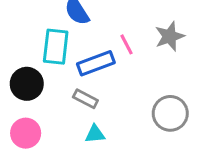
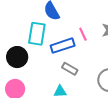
gray rectangle: (85, 99) -> (70, 69), moved

